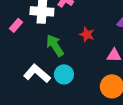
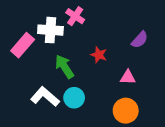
pink rectangle: (16, 25) -> (23, 45), size x1.6

